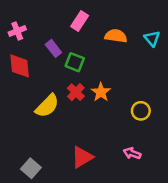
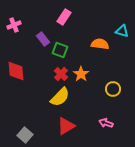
orange semicircle: (116, 36) -> (100, 44), moved
cyan triangle: (152, 38) -> (122, 31), turned -32
red diamond: (20, 66) -> (16, 71), moved
yellow semicircle: (47, 106) -> (60, 97), moved

